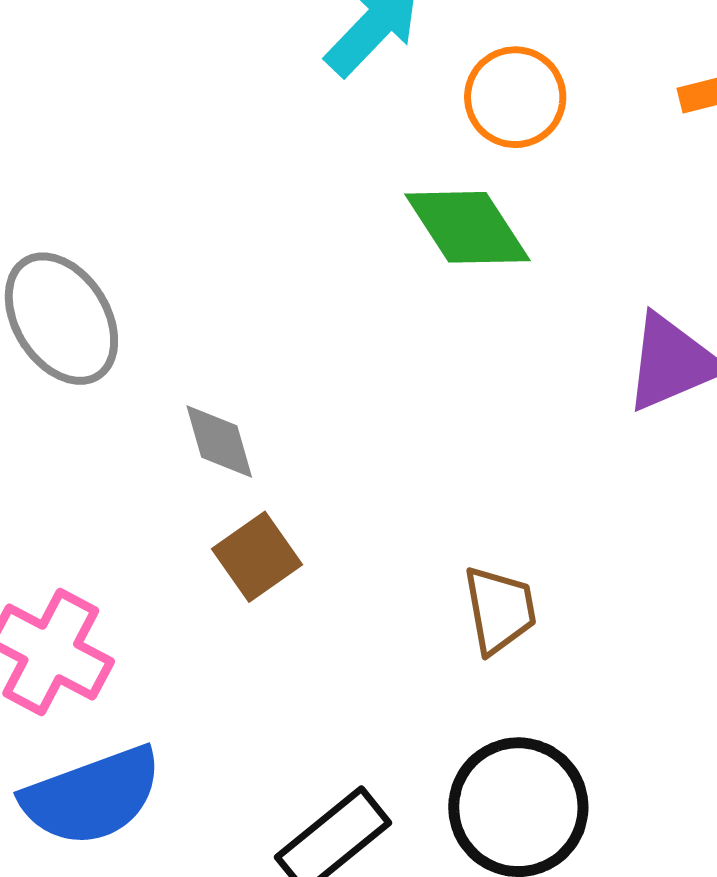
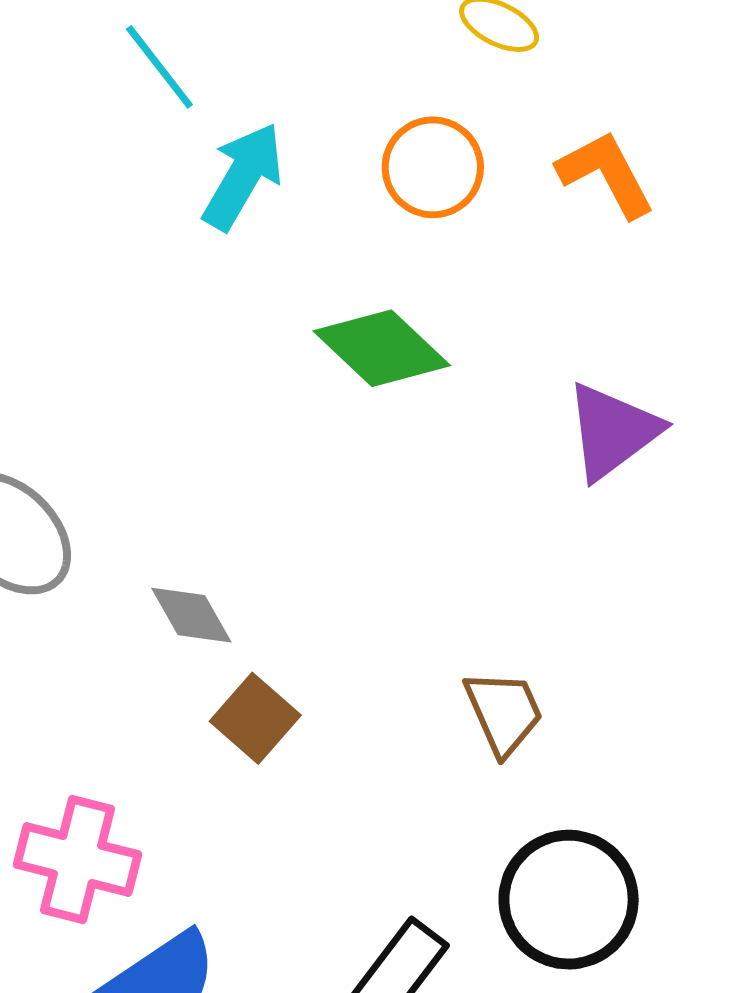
orange circle: (515, 97) -> (433, 167), moved

